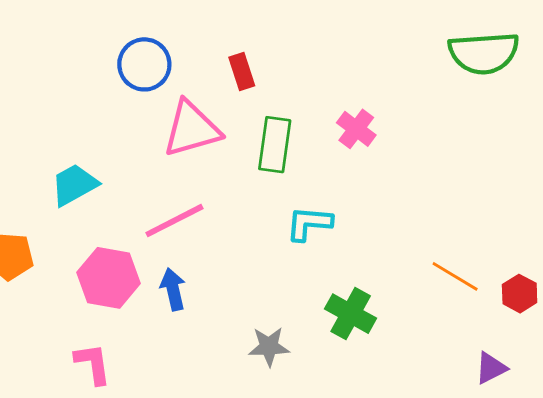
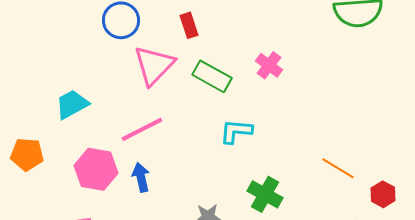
pink triangle: (192, 129) -> (154, 65), turned -30
green rectangle: (275, 145) -> (212, 76), turned -69
red hexagon: (520, 294) -> (383, 194), moved

